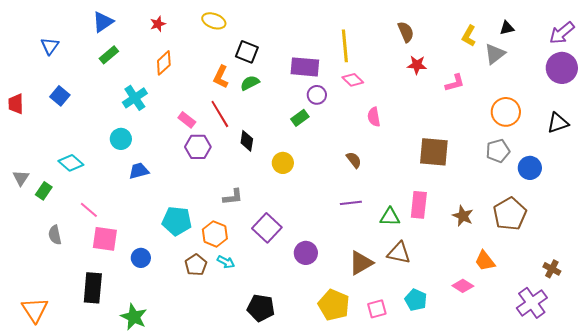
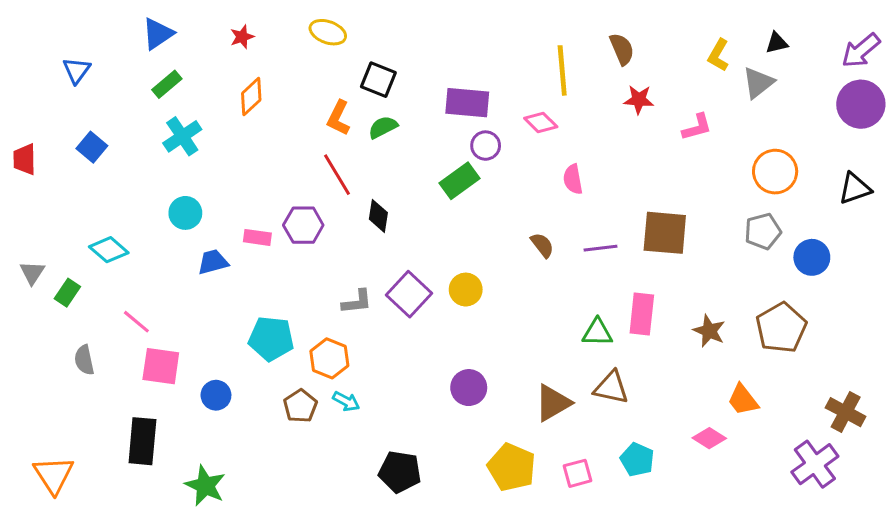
yellow line: (345, 46) -> (562, 70), moved
cyan cross: (135, 98) -> (182, 136), moved
green rectangle: (300, 118) -> (460, 181), size x1.4
pink rectangle: (187, 120) -> (257, 237), moved, turned -30
yellow circle: (283, 163) -> (466, 290), moved
purple line: (351, 203) -> (600, 248), moved
purple square: (267, 228) -> (409, 294), moved
brown cross: (552, 269) -> (846, 412), size x1.4

